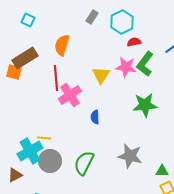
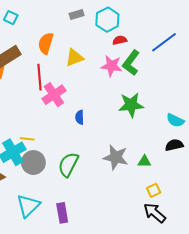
gray rectangle: (92, 17) -> (77, 14), turned 40
yellow triangle: (101, 75) -> (75, 58), moved, turned 36
green triangle: (162, 171) -> (144, 161), moved

